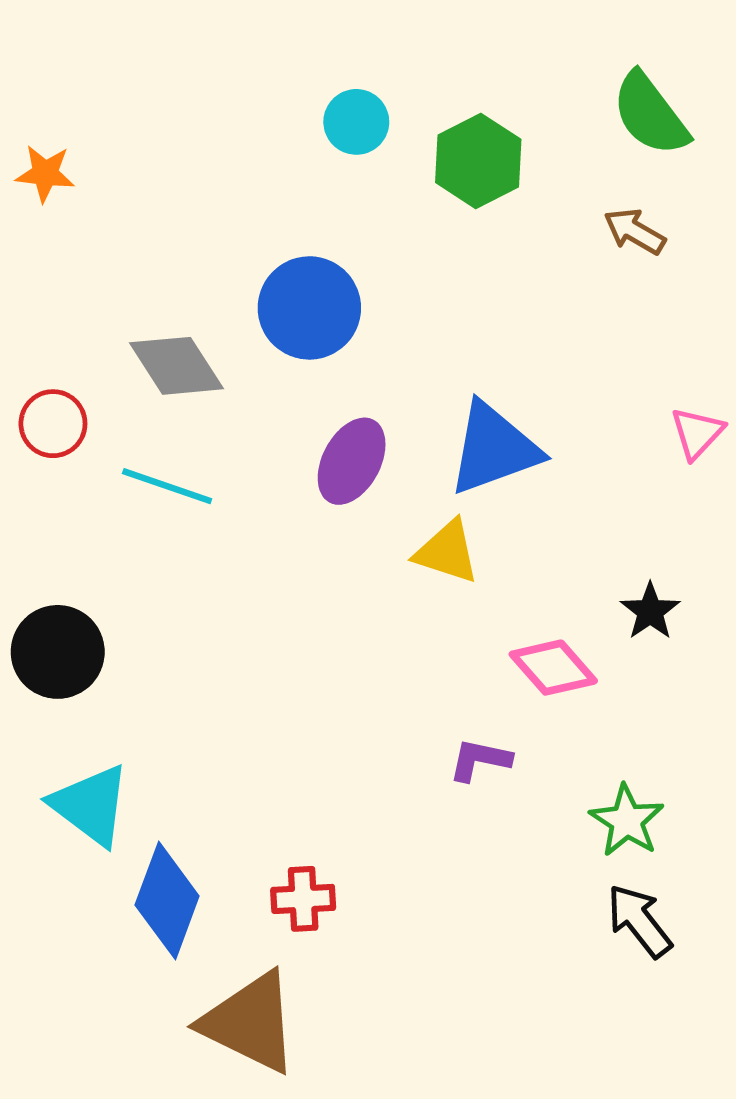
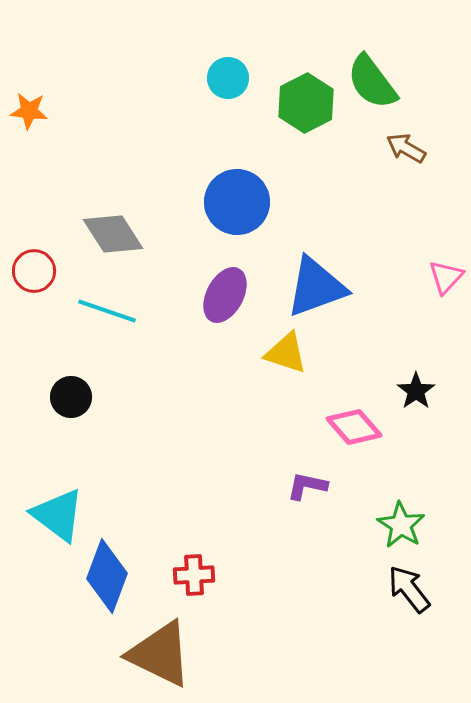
green semicircle: (650, 114) -> (372, 82), moved
blue circle: (309, 308) -> (237, 202), moved
black circle: (58, 652) -> (71, 397), moved, size x0.7

